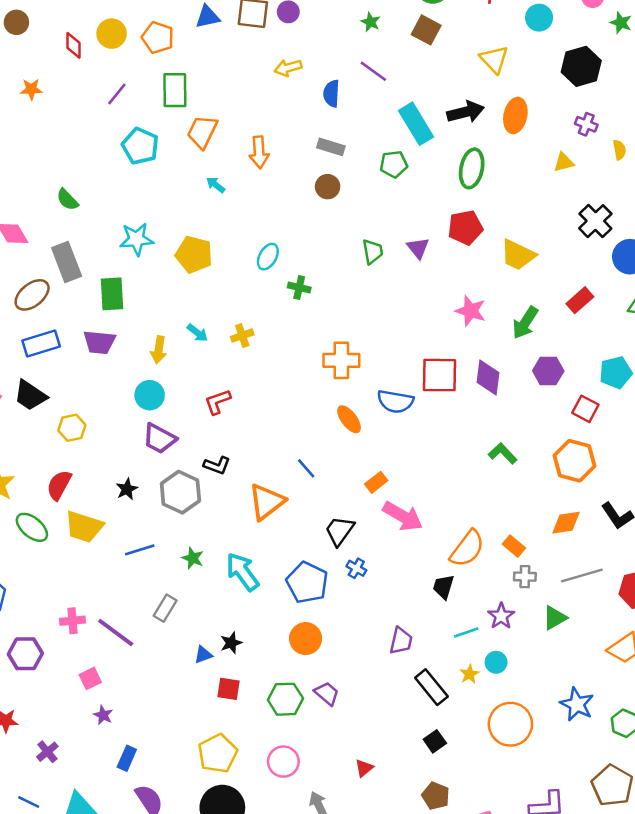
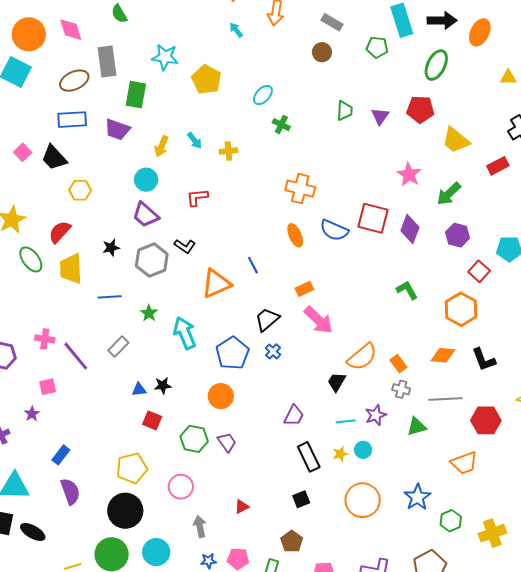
red rectangle: (580, 300) -> (498, 166), moved
yellow trapezoid: (84, 527) -> (71, 269), turned 56
purple star: (103, 715) -> (32, 414), moved

